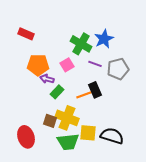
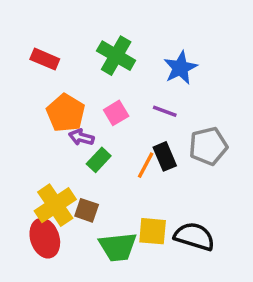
green cross: (81, 44) -> (116, 56), moved
orange pentagon: (38, 65) -> (66, 113), turned 30
gray pentagon: (118, 69) -> (208, 146), moved
orange line: (84, 95) -> (146, 165), turned -42
yellow cross: (67, 118) -> (55, 205), moved, turned 35

